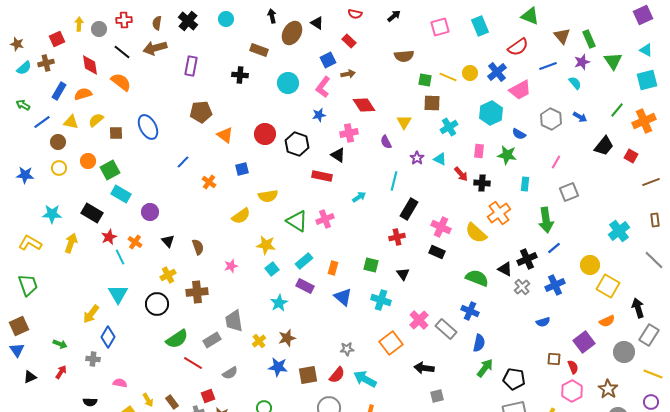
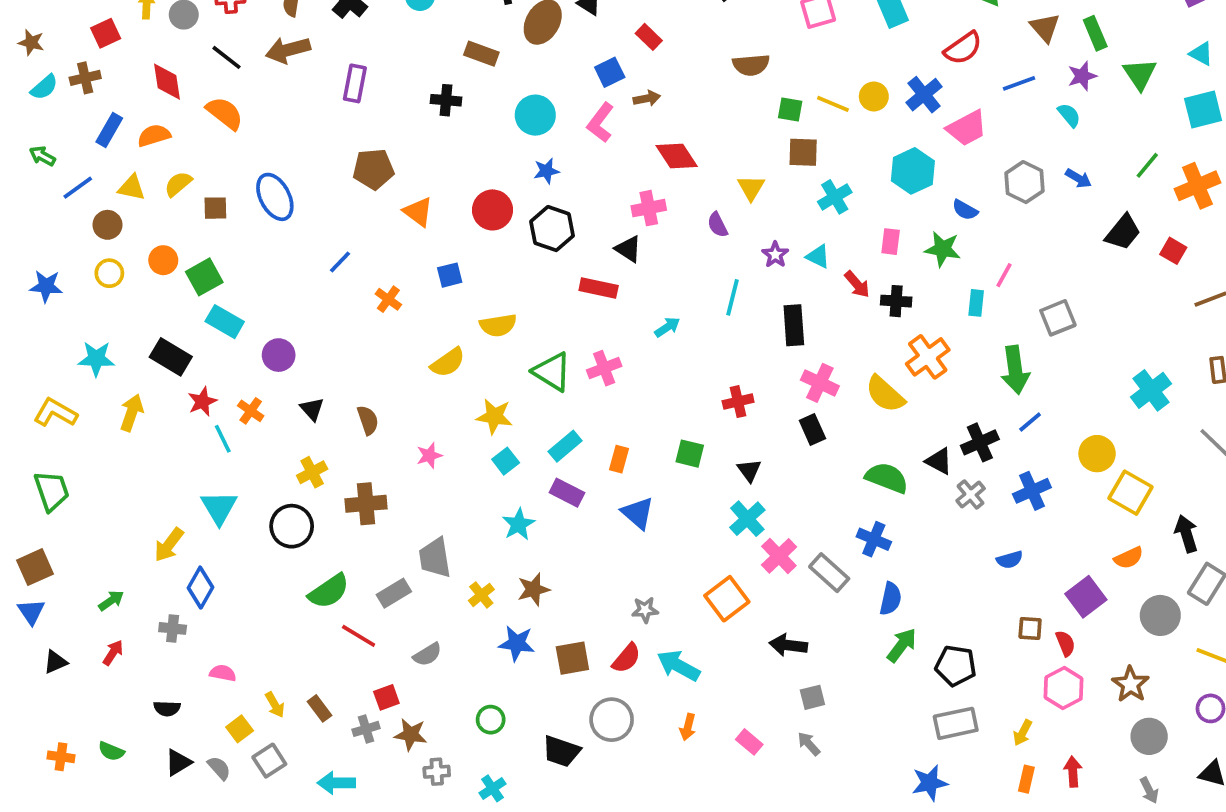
blue star: (319, 115) -> (546, 171), moved
pink line: (556, 162) -> (1004, 275), moved
black rectangle: (409, 209) -> (794, 325), moved, turned -35
black rectangle: (437, 252) -> (812, 429), turned 42
cyan cross: (381, 300) -> (747, 519), moved, turned 30
green arrow: (60, 344) -> (111, 601), turned -56

